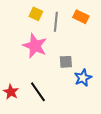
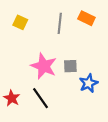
yellow square: (36, 14) -> (20, 22), moved
pink star: (35, 46) -> (44, 66), moved

